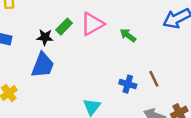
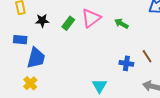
black star: (45, 37) -> (42, 21), moved
blue trapezoid: (43, 65) -> (36, 58), moved

